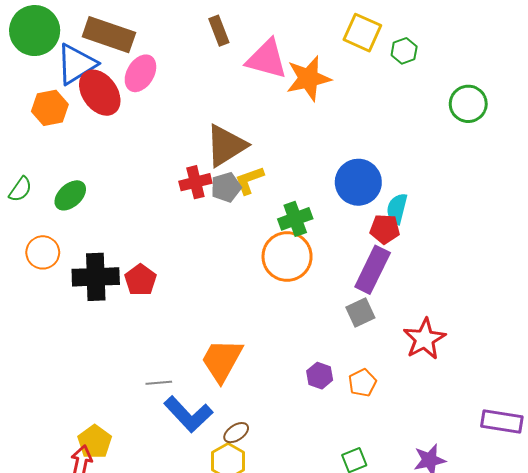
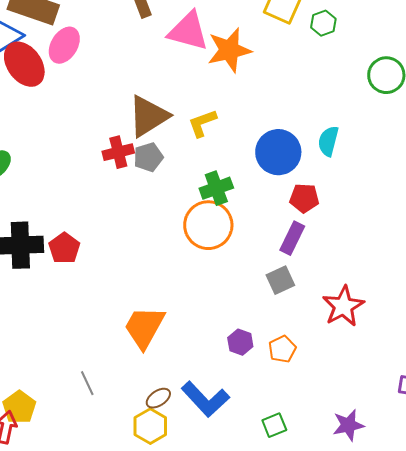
yellow L-shape: (249, 180) -> (202, 123), moved
cyan semicircle: (397, 209) -> (328, 141), moved
purple rectangle: (373, 270) -> (292, 238), size x0.7
gray line: (159, 383) -> (87, 383), moved, turned 70
blue L-shape: (188, 414) -> (205, 399), moved

